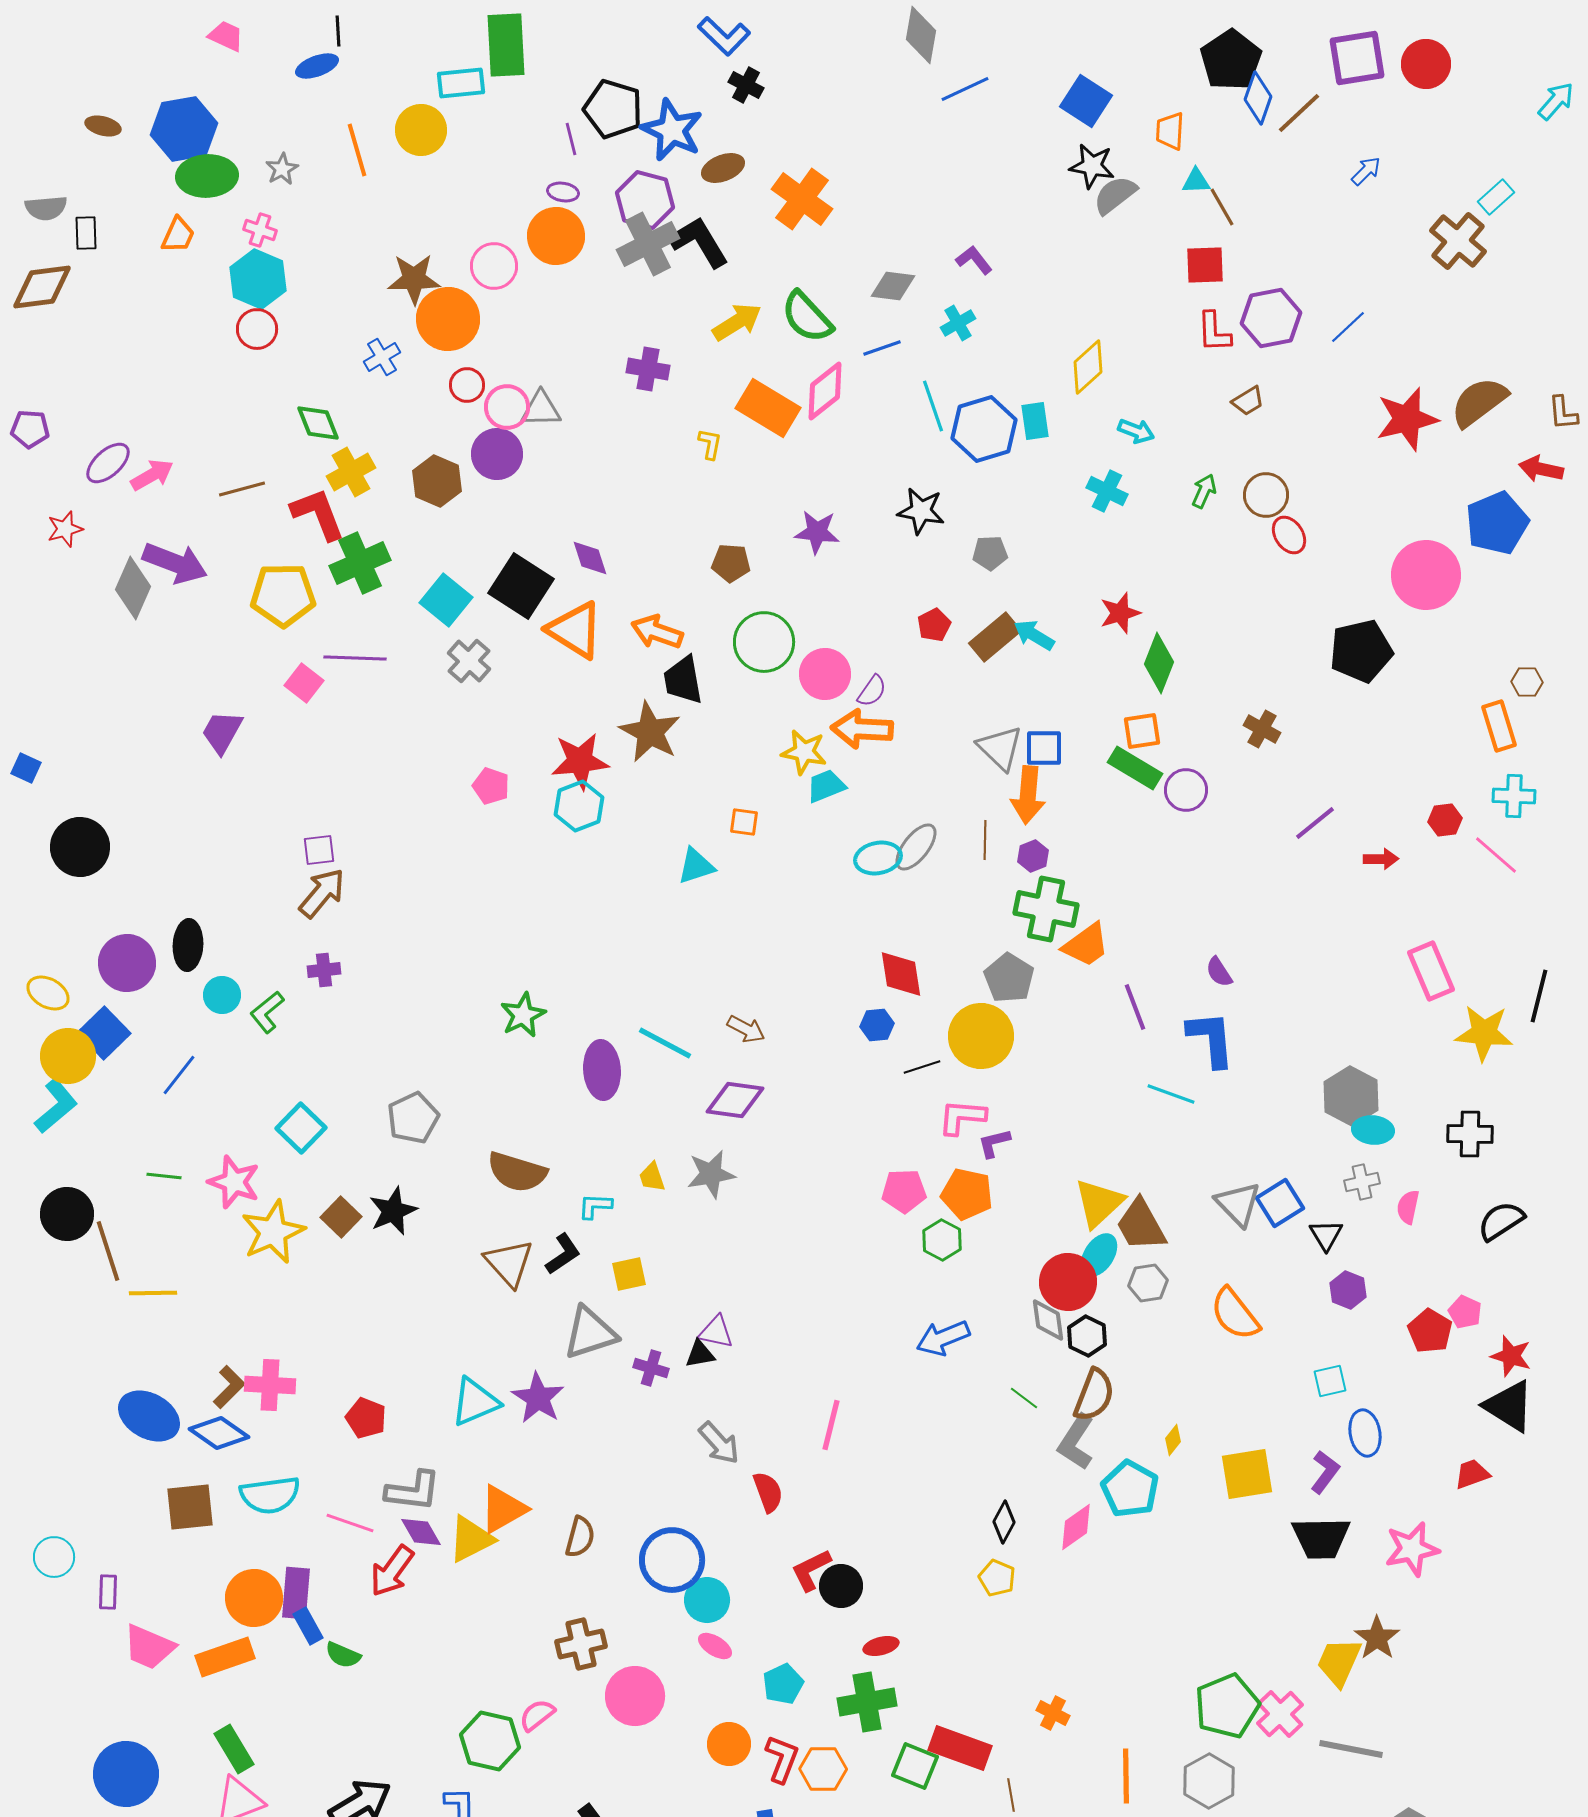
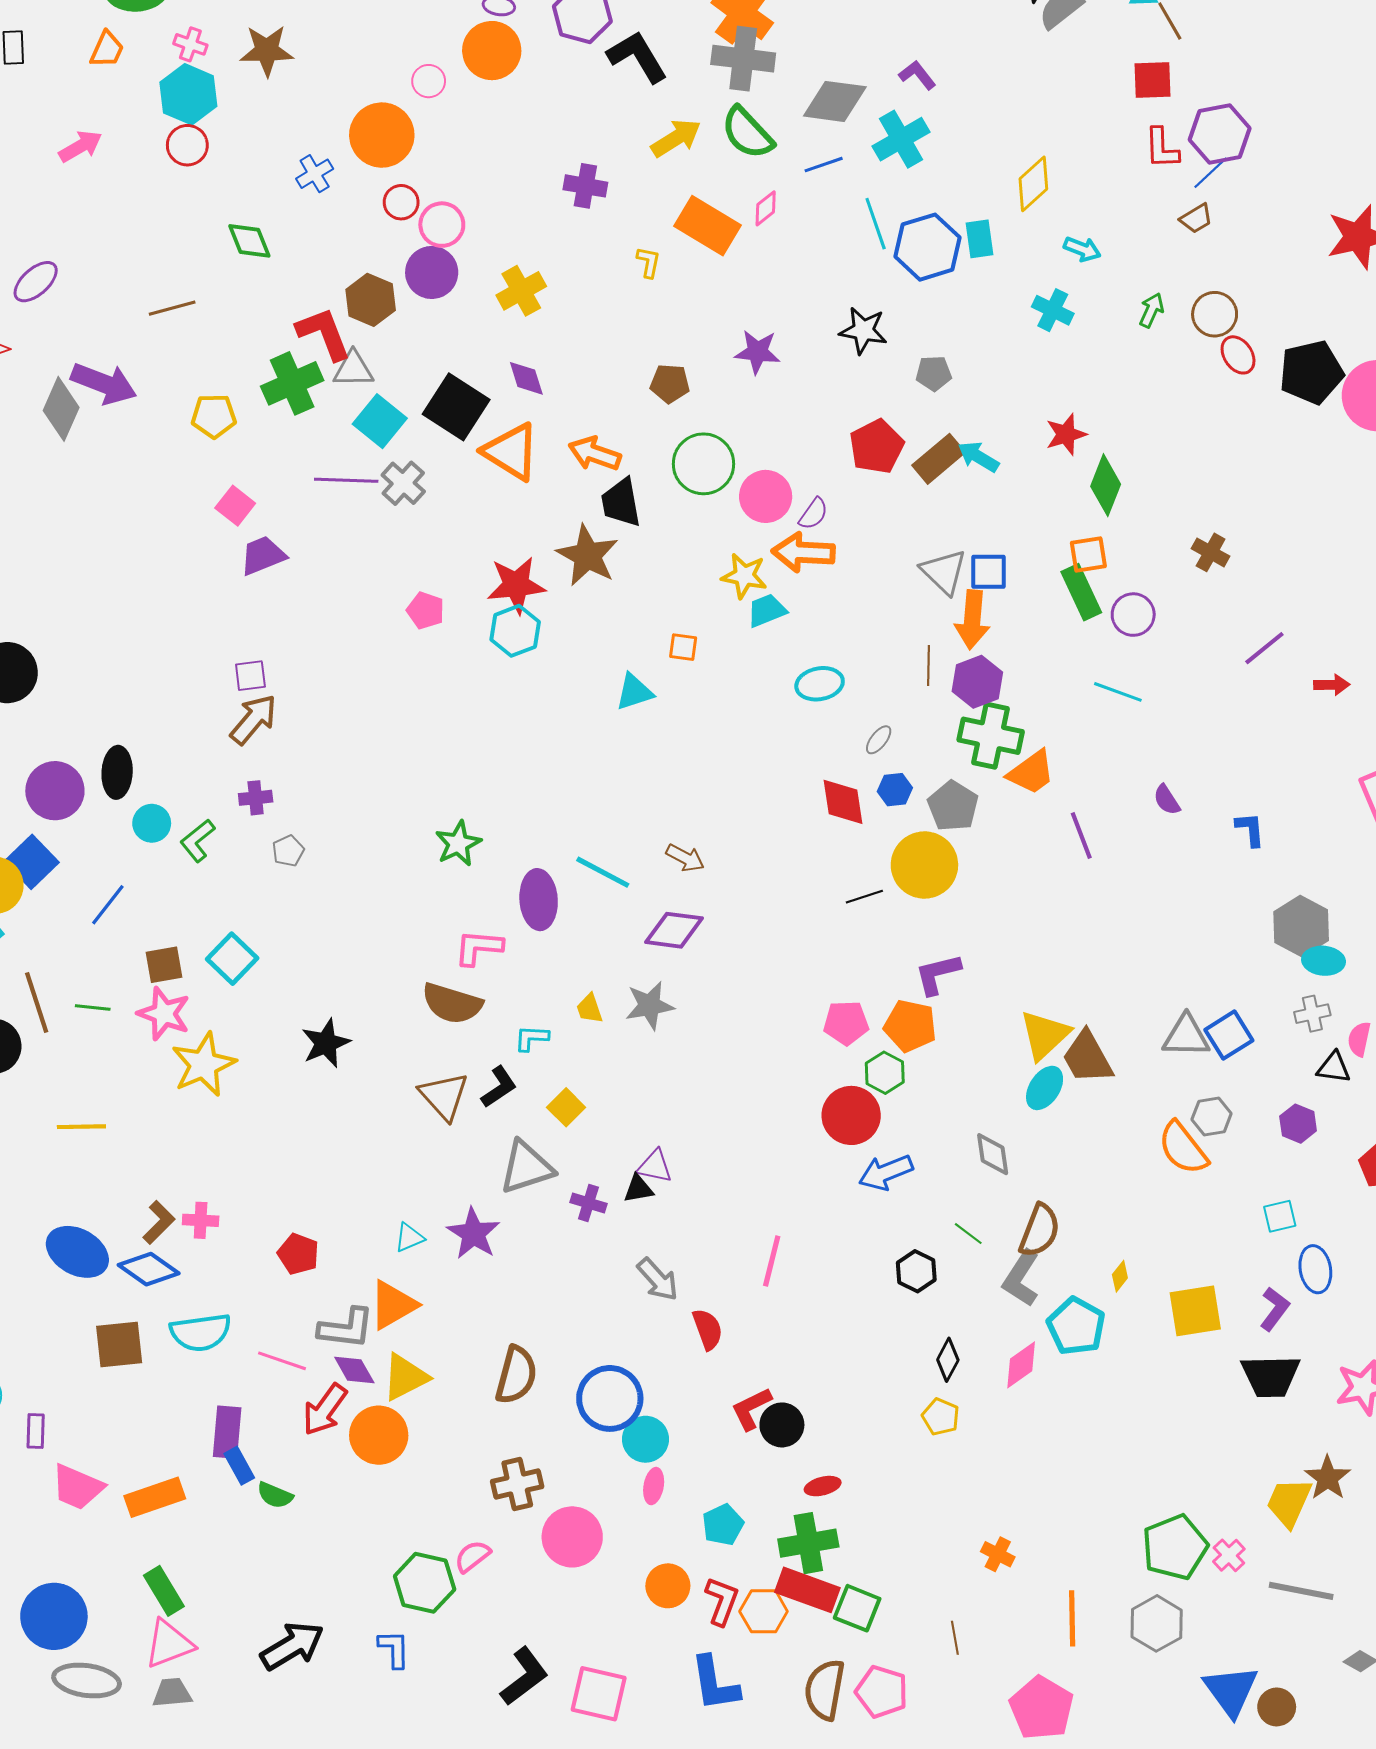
gray cross: (648, 244) -> (743, 59), moved, turned 34
pink circle: (494, 266) -> (429, 81), size x0.7
brown star: (414, 279) -> (267, 51), moved
gray diamond: (893, 286) -> (835, 101), size x1.4
cyan cross: (958, 323) -> (901, 139), size x1.6
blue line: (1348, 327) -> (1211, 173), moved
pink diamond: (825, 391) -> (766, 208), size x0.6
gray triangle: (541, 409) -> (353, 369), moved
yellow cross: (351, 472) -> (521, 291), moved
pink arrow: (152, 475) -> (80, 146), moved
red L-shape: (318, 514) -> (324, 334), moved
yellow pentagon: (283, 595) -> (214, 416), size x0.7
red pentagon: (934, 625) -> (877, 447), size x1.6
black pentagon: (1361, 651) -> (1311, 372), moved
purple line: (355, 658) -> (346, 480), moved
purple trapezoid: (222, 732) -> (263, 555), moved, turned 39
green rectangle: (1135, 768) -> (1081, 592), turned 34
gray ellipse: (916, 847) -> (879, 740), moved, size x0.6
purple hexagon: (1033, 856) -> (977, 682), size x1.6
blue hexagon: (877, 1025) -> (895, 790), moved
blue L-shape: (1211, 1039) -> (1250, 829), moved, size x0.6
cyan line: (1171, 1094) -> (1118, 692), moved
pink L-shape: (962, 1117) -> (479, 947), moved
gray pentagon: (413, 1118) -> (288, 851), moved, size x0.6
purple L-shape: (994, 1143) -> (938, 974), size x1.4
gray triangle: (1238, 1204) -> (1186, 1036), turned -45
brown square: (341, 1217) -> (164, 965), moved, turned 36
black triangle: (1326, 1235) -> (1334, 1068), moved, turned -51
brown line: (108, 1251) -> (37, 1002), moved
yellow square: (629, 1274) -> (566, 1107), turned -33
red circle: (1068, 1282) -> (851, 1115), moved
gray hexagon: (1148, 1283) -> (1212, 1116), moved
black hexagon: (1087, 1336) -> (916, 1271), moved
pink cross: (270, 1385) -> (201, 1220), size x0.7
cyan triangle: (475, 1402) -> (409, 1238), size x0.6
orange triangle: (503, 1509) -> (393, 1305), moved
brown semicircle: (580, 1537) -> (516, 1375), size x1.4
orange circle: (254, 1598) -> (379, 1435), moved
pink ellipse: (715, 1646) -> (654, 1486), turned 68
pink cross: (1280, 1714) -> (1229, 1555), size x0.7
red rectangle: (960, 1748) -> (807, 1590), moved

